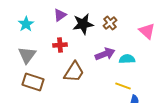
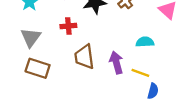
purple arrow: (105, 54) -> (116, 63), moved, turned -84
brown trapezoid: (74, 72) -> (84, 57), turned 140

